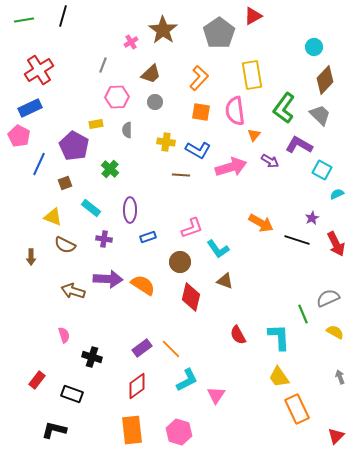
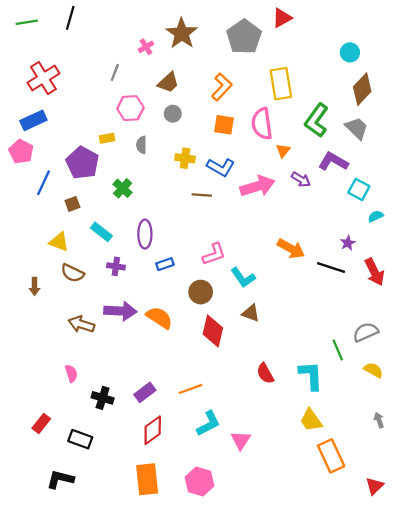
purple rectangle: (142, 348) -> (145, 392), moved
orange line: (171, 349) -> (191, 389), turned -65

